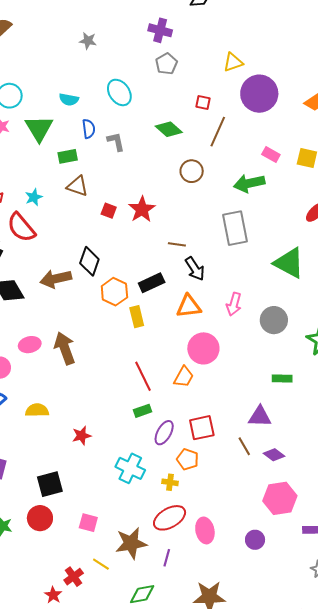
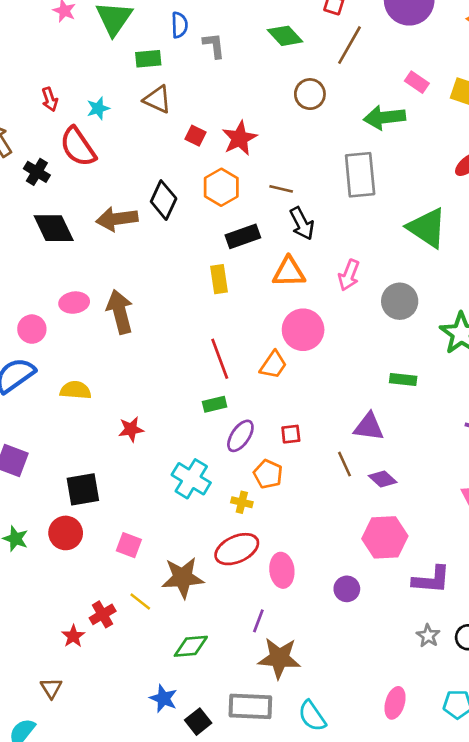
orange hexagon: (114, 292) -> (221, 187), moved
red square: (202, 428) -> (291, 434), size x0.6
purple line: (167, 558) -> (258, 621), moved

